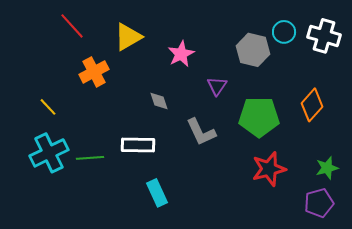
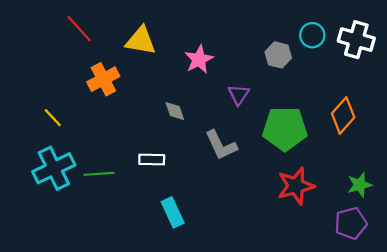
yellow triangle: (128, 37) -> (141, 41), turned 40
gray hexagon: (253, 50) -> (278, 55), size x0.7
white rectangle: (138, 145) -> (152, 159), size x0.7

